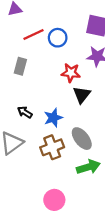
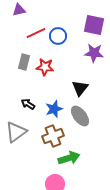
red star: (71, 73) -> (45, 67), moved
gray ellipse: (82, 139) -> (80, 116), moved
green arrow: (88, 167) -> (69, 158), moved

